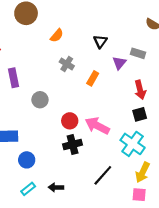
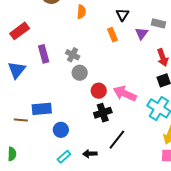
orange semicircle: (57, 35) -> (81, 12), turned -32
gray cross: (67, 64) -> (73, 55), moved
orange rectangle: (93, 78) -> (113, 35), moved, turned -48
gray circle: (40, 100) -> (80, 73), moved
black line: (103, 175) -> (117, 140), moved

